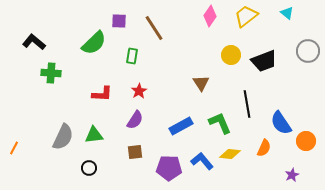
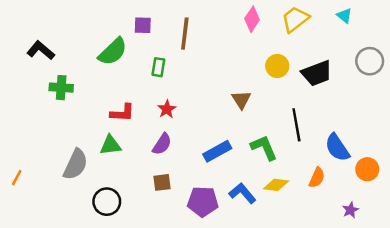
brown line: (154, 28) -> (185, 34), turned 40
green triangle: (94, 135) -> (110, 145), moved
black circle: (89, 168) -> (107, 202), size x1.5

